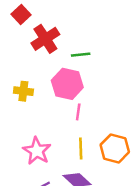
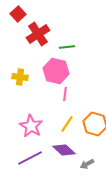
yellow line: (81, 148) -> (67, 124), turned 36

